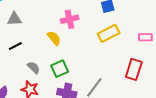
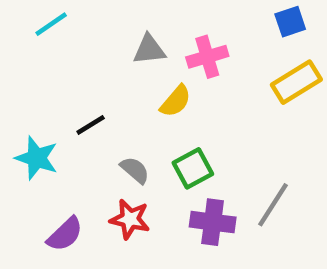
gray triangle: (14, 19) -> (149, 50), moved
yellow semicircle: (54, 38) -> (176, 101), turned 84

